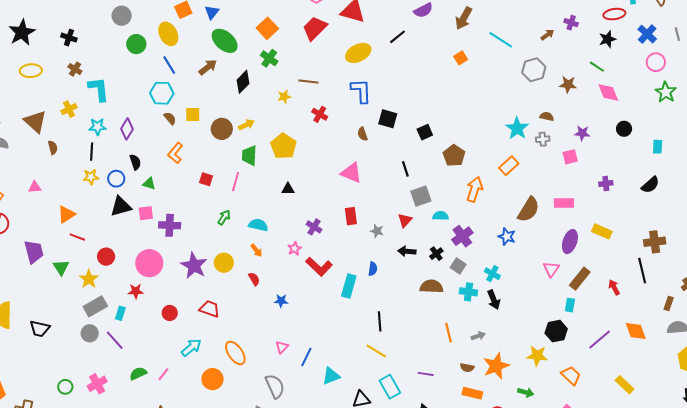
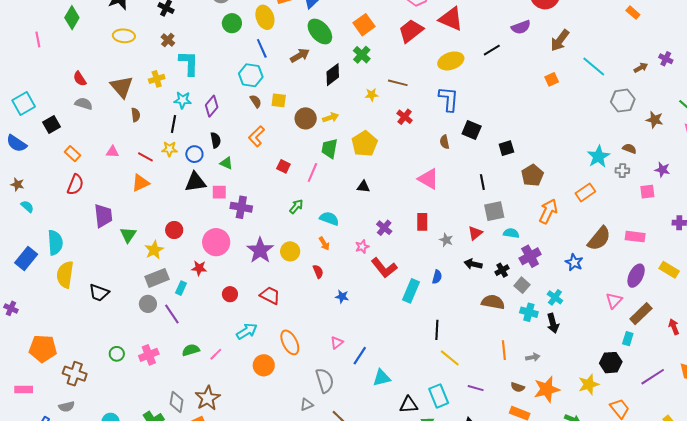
red line: (77, 237) -> (145, 157), moved
yellow line: (376, 351) -> (450, 358), moved
yellow star: (537, 356) -> (589, 384), turned -30

